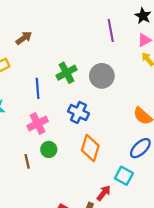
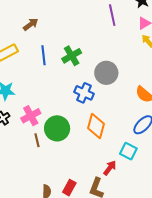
gray circle: (102, 76) -> (106, 73), moved
blue line: (38, 88) -> (43, 55), moved
pink cross: (38, 123) -> (31, 116), moved
green circle: (49, 149) -> (57, 128), size x1.6

